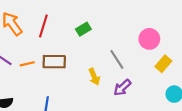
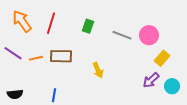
green rectangle: (83, 29) -> (88, 26), turned -40
gray line: (117, 59) -> (122, 35), moved, turned -36
purple arrow: (122, 88) -> (151, 80), moved

